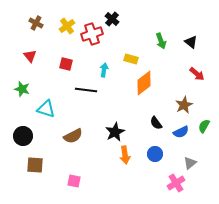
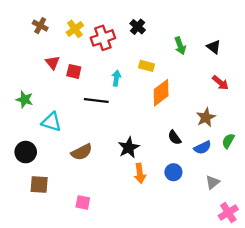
black cross: (112, 19) -> (138, 27), moved
red triangle: (30, 56) -> (53, 63), moved
pink cross: (176, 183) -> (228, 212), moved

